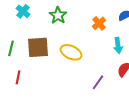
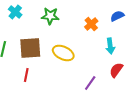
green star: (58, 15) -> (50, 16), turned -30
red line: (18, 77) -> (26, 75), moved

